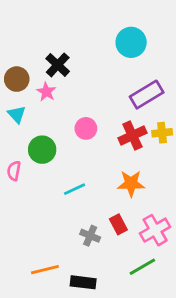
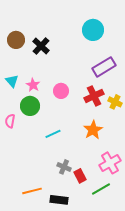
brown circle: (17, 79) -> (16, 40), moved
pink star: (46, 92) -> (33, 85), moved
yellow cross: (162, 133) -> (115, 102), moved, turned 32
orange star: (131, 183) -> (93, 130), turned -30
red rectangle: (118, 224) -> (80, 176), moved

